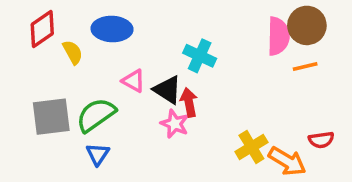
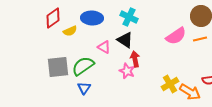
pink semicircle: (278, 36) -> (176, 36), moved, turned 55
yellow semicircle: (73, 52) -> (70, 31), turned 96
cyan cross: (200, 56) -> (129, 17), moved
black triangle: (167, 90) -> (125, 40), moved

